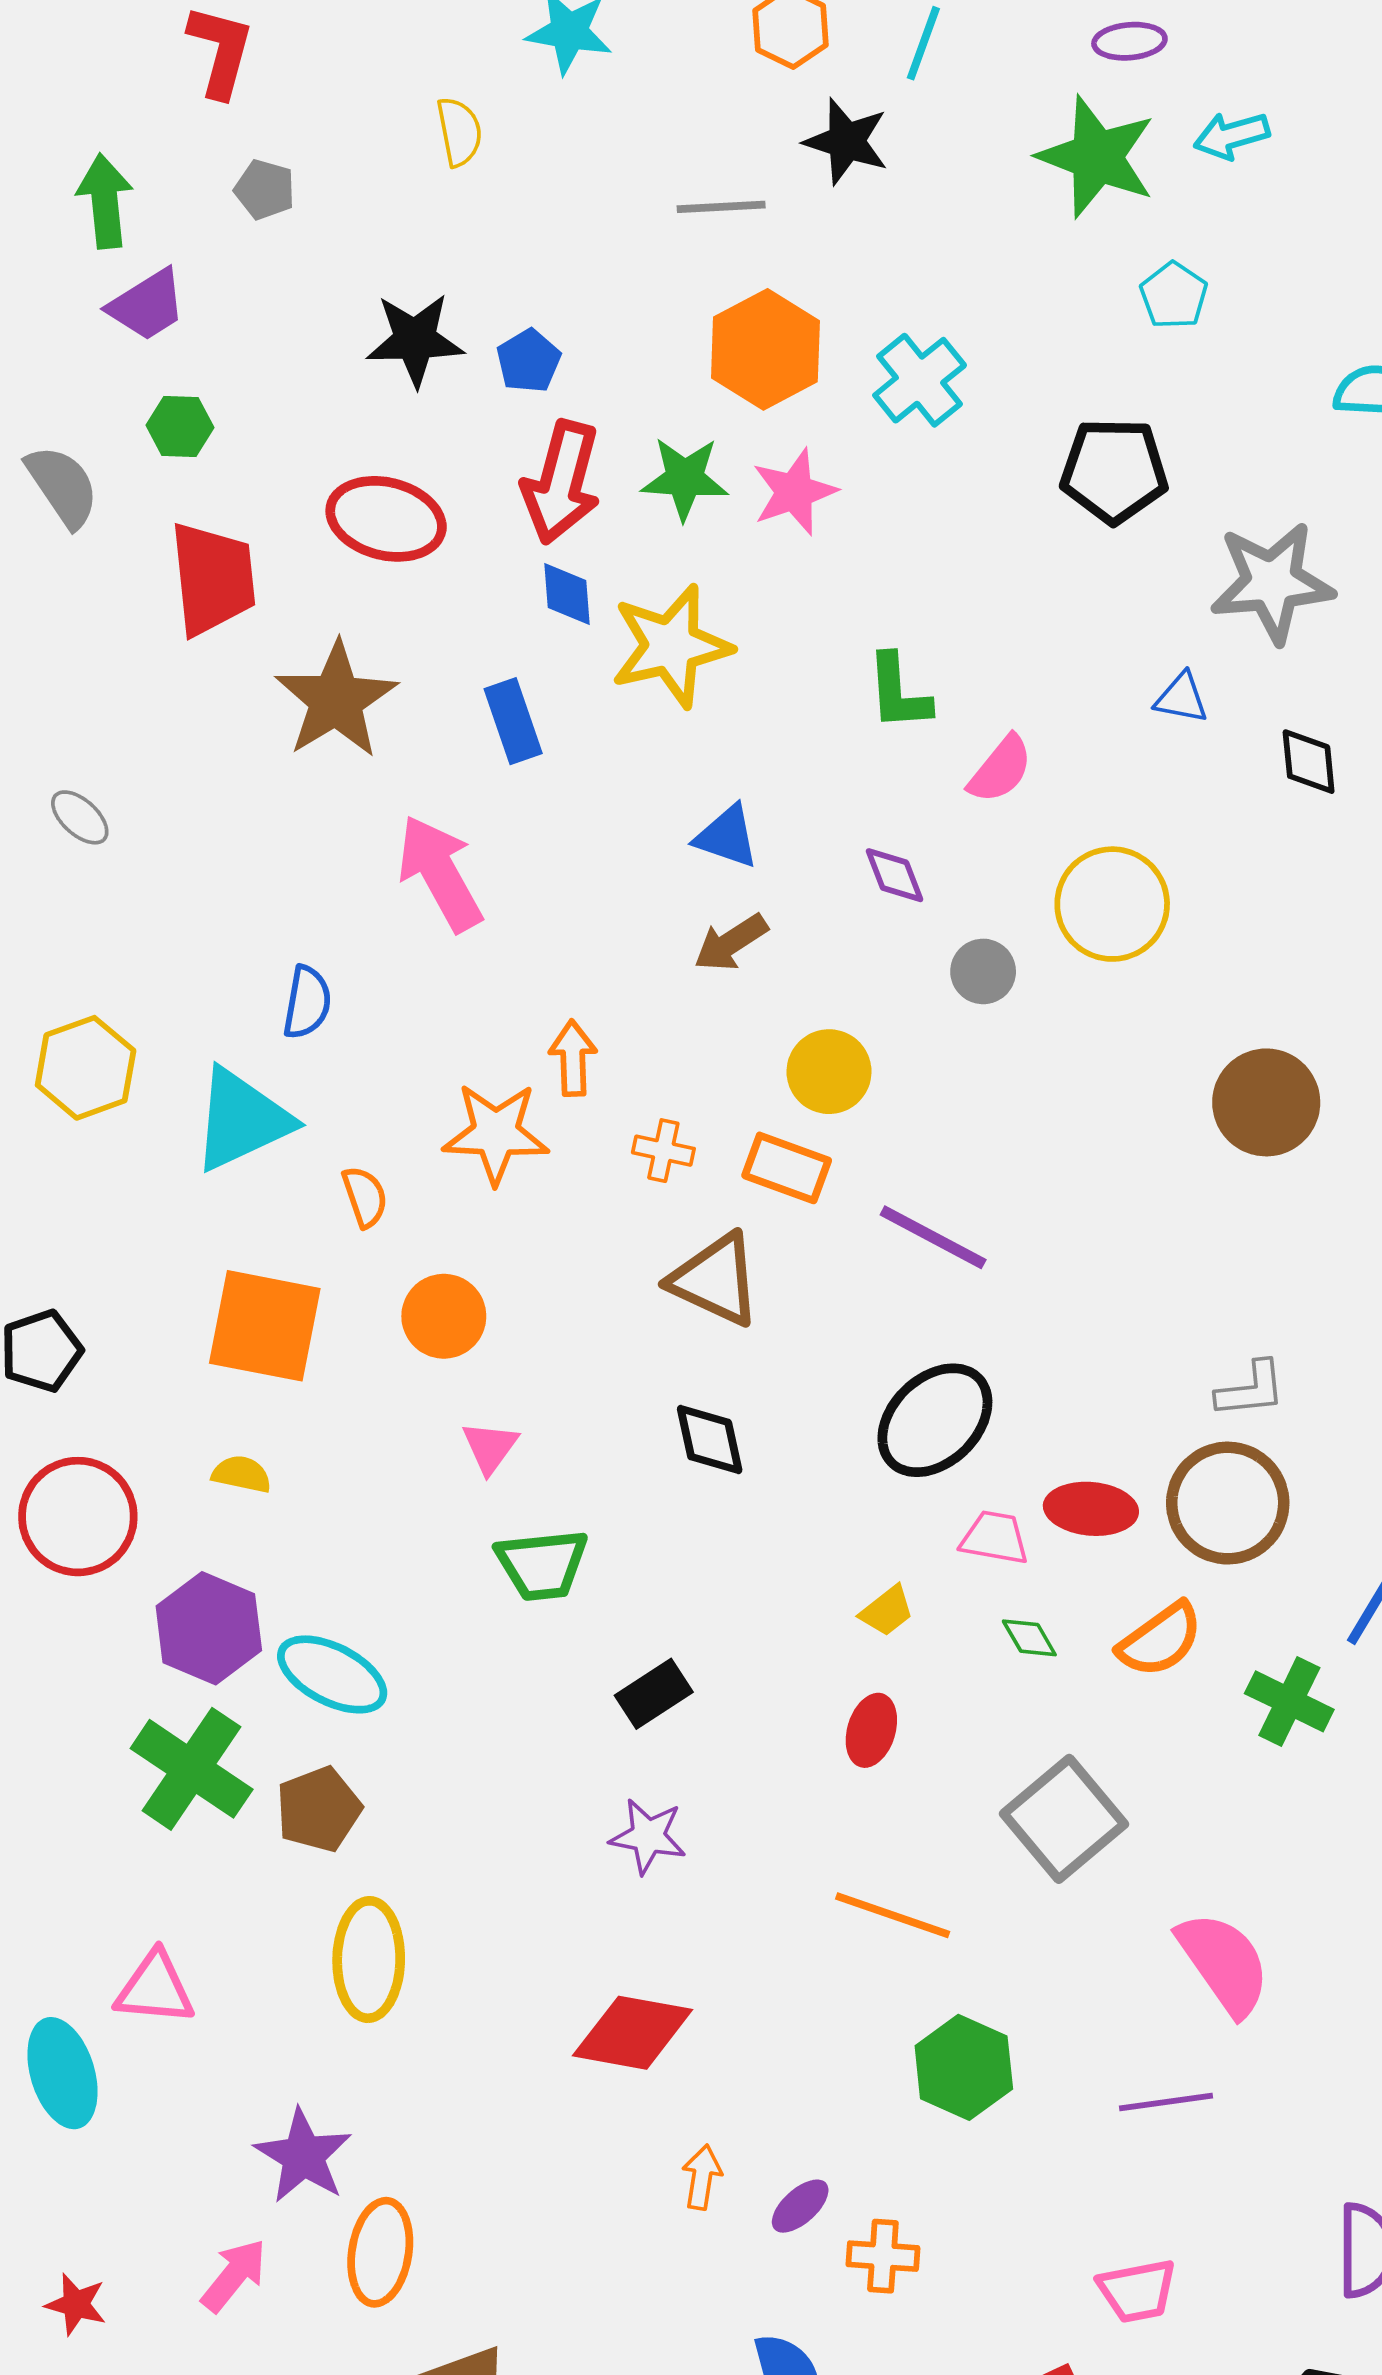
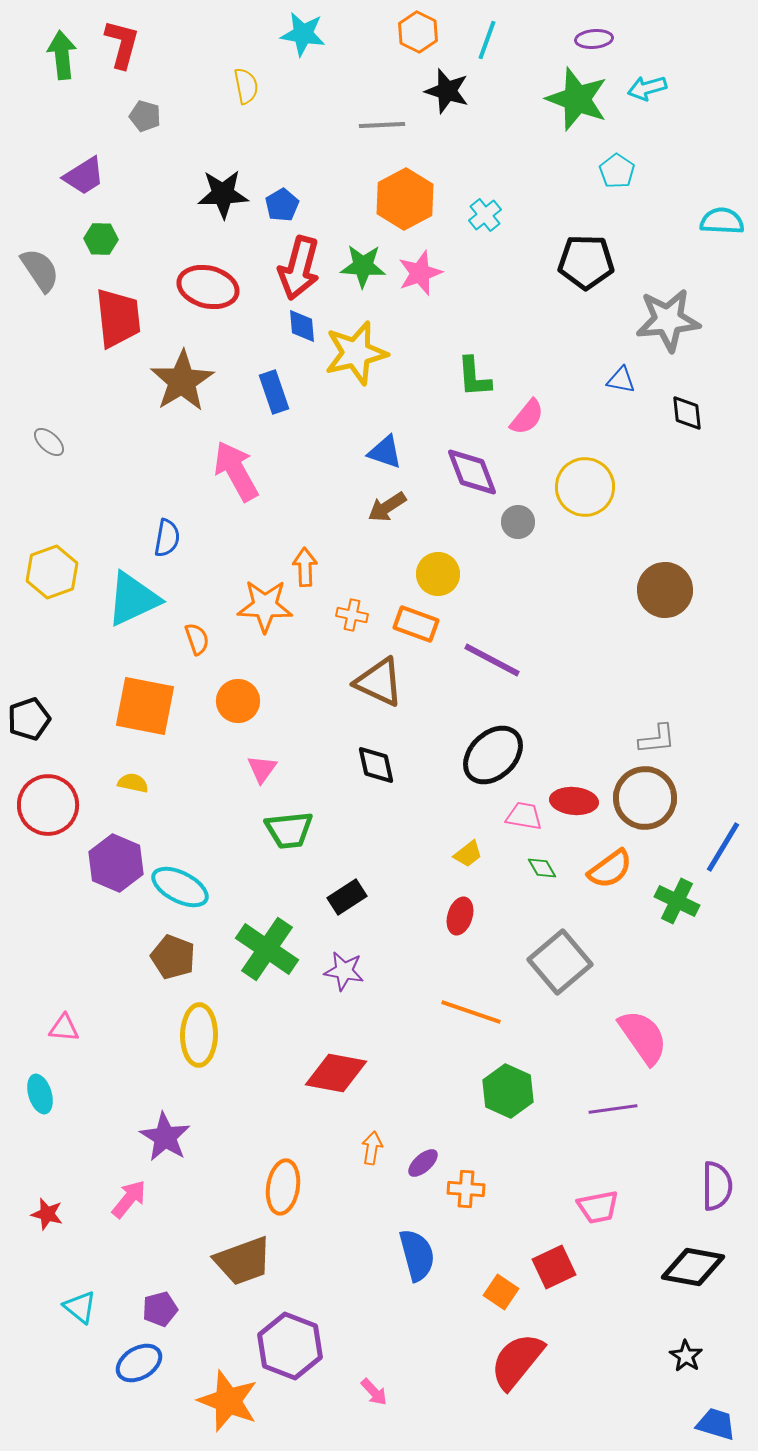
green arrow: (105, 201) -> (62, 55), moved
cyan cross: (920, 380) -> (485, 215), size x0.7
purple diamond: (895, 875) -> (472, 472), size x1.6
green cross: (192, 1769) -> (267, 949), moved
brown pentagon: (319, 1809) -> (173, 957), turned -30
pink triangle: (155, 1988) -> (64, 1028), moved, size x0.7
cyan ellipse: (62, 2073) -> (40, 1094), size x0.7
orange ellipse: (380, 2252) -> (283, 1187), moved

